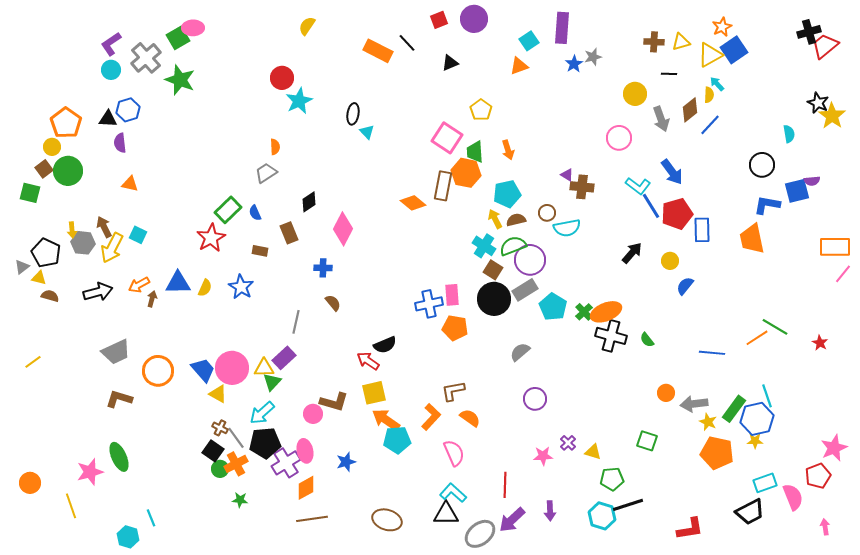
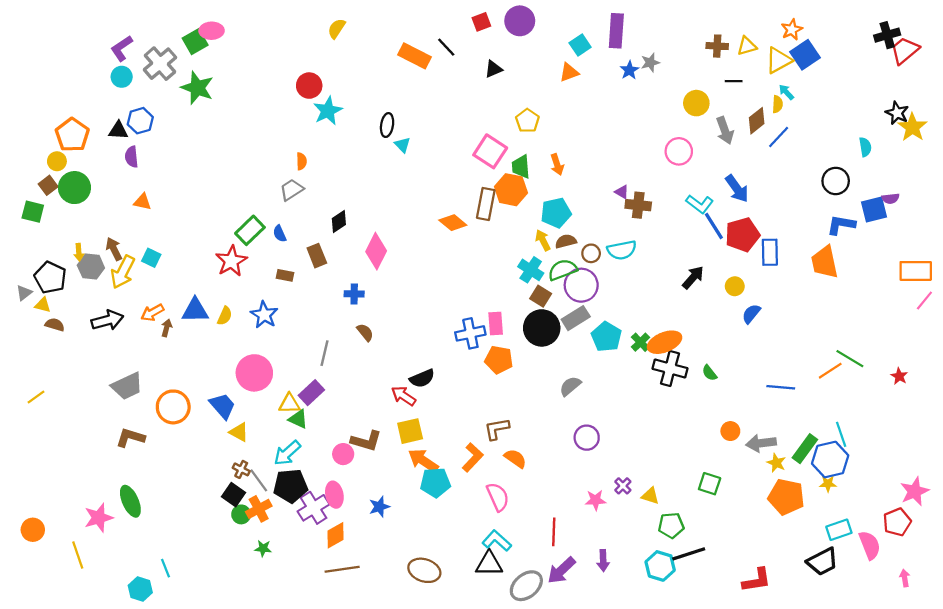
brown circle: (547, 213) -> (591, 253), moved
pink circle: (232, 368) -> (254, 373), moved
green triangle: (272, 382) -> (298, 419), turned -48

